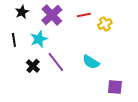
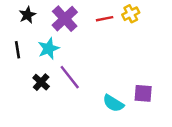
yellow cross: (105, 24) -> (131, 14), moved
cyan semicircle: (91, 62) -> (113, 103), moved
purple square: (115, 87) -> (143, 93), moved

